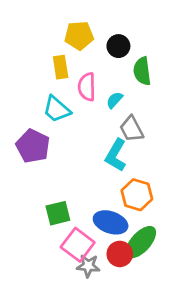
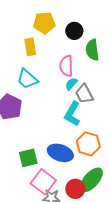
pink semicircle: (87, 87) -> (66, 66), moved
cyan semicircle: (114, 100) -> (71, 84), moved
blue ellipse: (111, 222) -> (60, 153), moved

